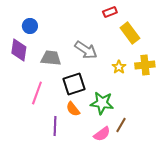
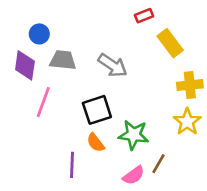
gray trapezoid: (51, 58) -> (63, 60), moved
yellow star: (119, 67) -> (187, 122), moved, size x1.5
pink line: (37, 93) -> (43, 102), moved

